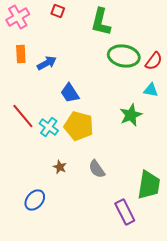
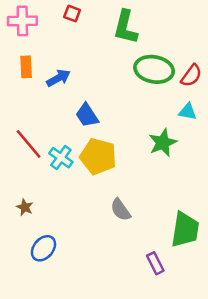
pink cross: (18, 17) -> (22, 21), turned 30
brown star: (60, 167) -> (25, 207), moved
purple rectangle: (125, 212) -> (155, 263), size x0.7

